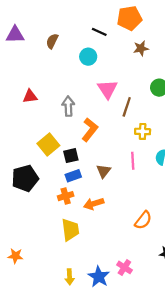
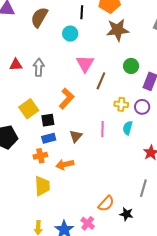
black line: (99, 32) -> (82, 12), turned 64
brown semicircle: (52, 41) -> (39, 17), size x1.5
brown star: (141, 48) -> (118, 30), size x1.6
gray arrow: (68, 106) -> (39, 67), moved
yellow cross: (143, 131) -> (121, 104), moved
orange semicircle: (143, 220) -> (106, 204), moved

